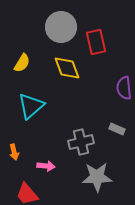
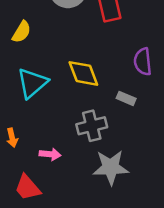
yellow diamond: (67, 68) -> (83, 73), moved
gray rectangle: (117, 129) -> (126, 98), moved

